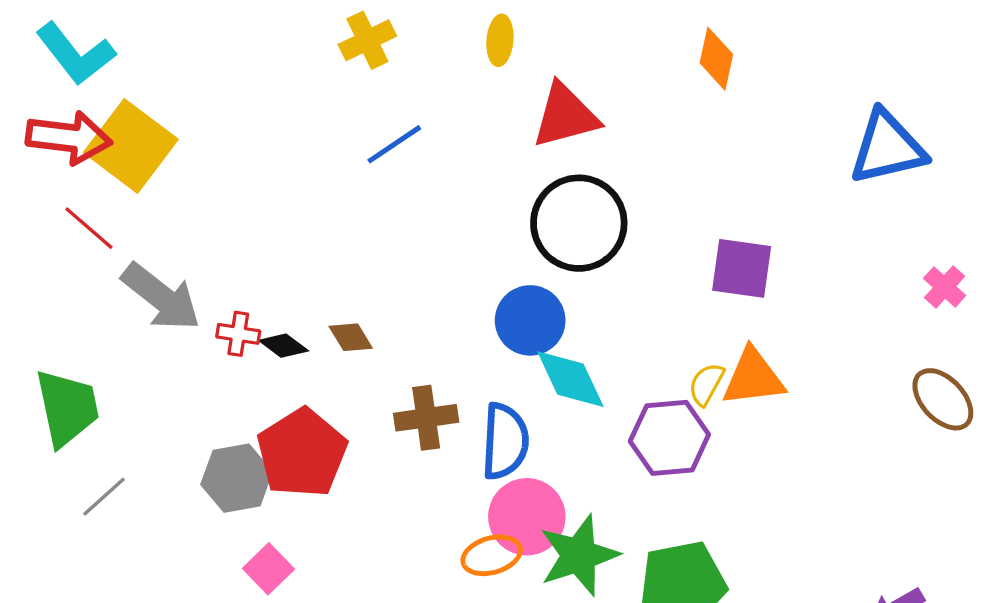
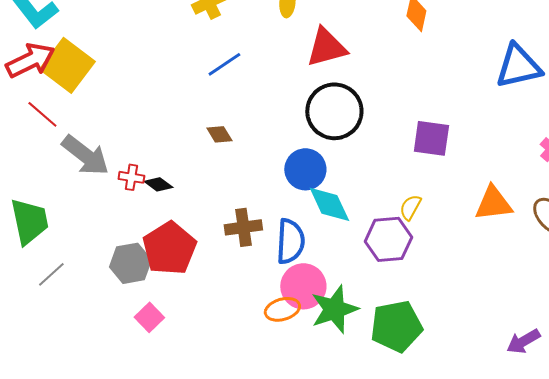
red arrow: (69, 138) -> (30, 60), turned -33
brown diamond: (351, 337) -> (219, 134), moved
orange triangle: (753, 377) -> (493, 203), moved

